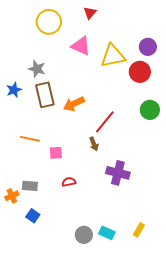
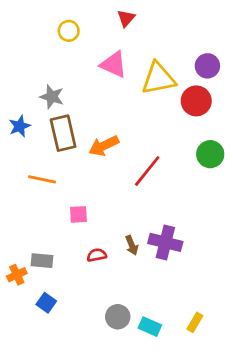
yellow circle: (49, 22) -> (69, 31), size x0.6
orange line: (30, 139) -> (42, 179), moved
brown arrow: (94, 144) -> (132, 245), moved
gray circle: (84, 235) -> (118, 317), moved

